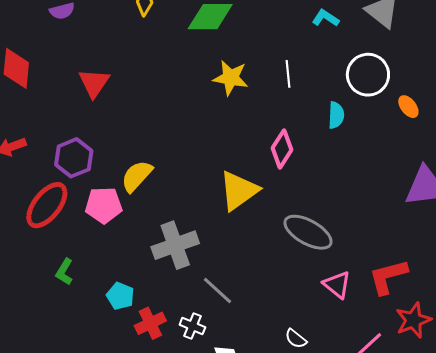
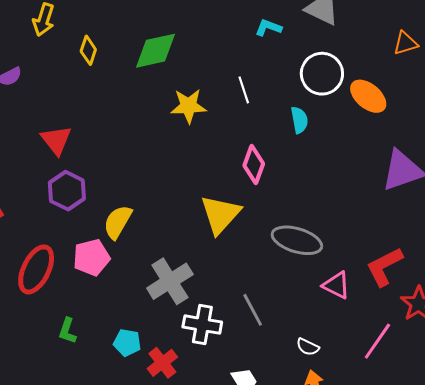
orange ellipse: (408, 107) -> (368, 96), size x1.6
purple hexagon: (74, 158) -> (67, 191), moved
gray line: (217, 291) -> (253, 310), moved, turned 32
white cross: (192, 326) -> (202, 325), moved, size x1.5

